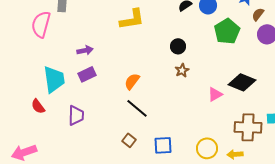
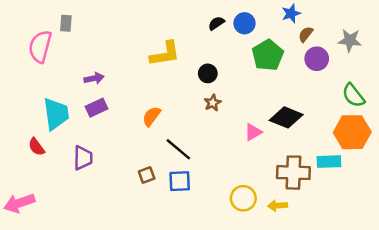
yellow L-shape: (132, 19) -> (165, 54), moved
black line: (137, 108) -> (178, 149), moved
brown square: (129, 140) -> (147, 175), moved, turned 32
blue square: (163, 145) -> (180, 181), moved

